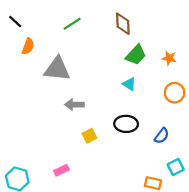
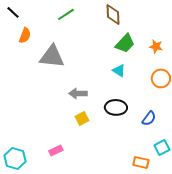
gray arrow: (74, 105) -> (78, 93), moved

